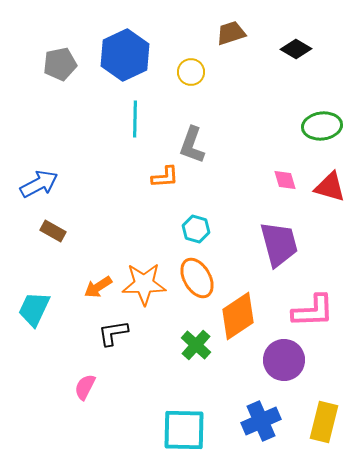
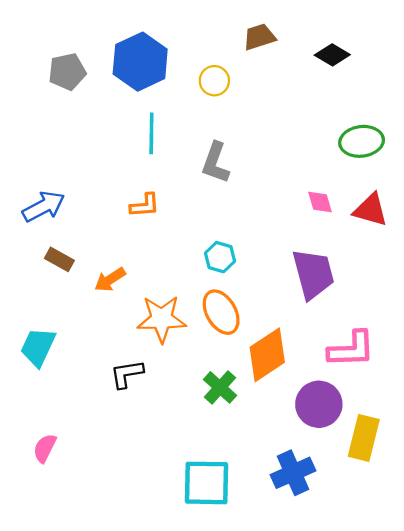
orange L-shape: (165, 177) -> (145, 205), moved
orange arrow: (98, 287) -> (110, 280), moved
pink semicircle: (85, 387) -> (45, 448), moved
yellow rectangle: (324, 422) -> (364, 438), moved

